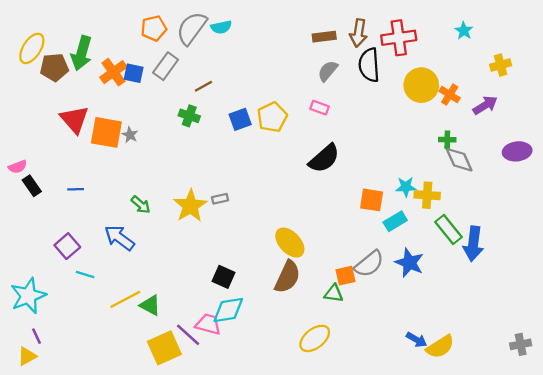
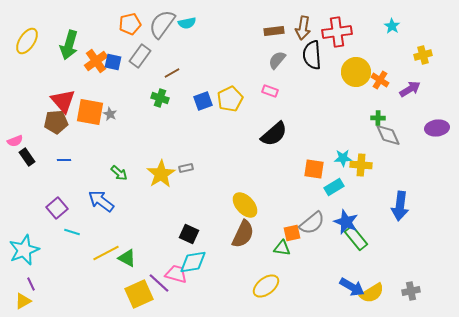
brown pentagon: (54, 67) -> (56, 122), moved
green rectangle: (448, 230) -> (356, 238), moved
blue arrow: (417, 340) -> (352, 287), size x1.4
gray cross: (521, 344) -> (411, 291), moved

